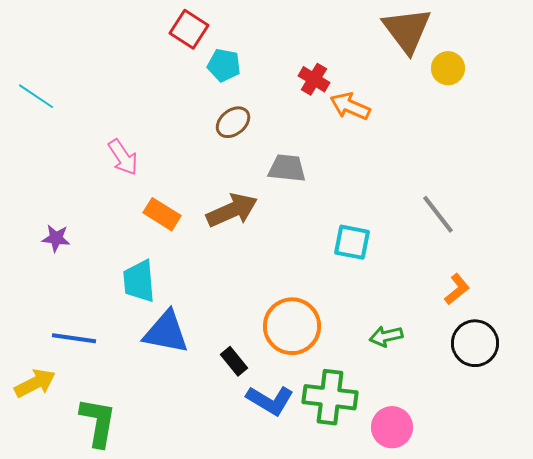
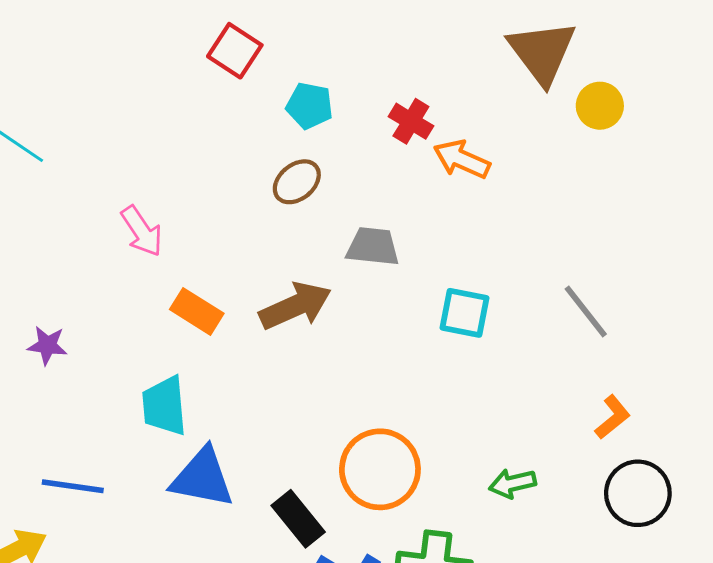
cyan pentagon: (224, 65) -> (309, 106), moved
cyan square: (352, 242) -> (465, 313), moved
black rectangle: (234, 361) -> (298, 519), size x1.4

